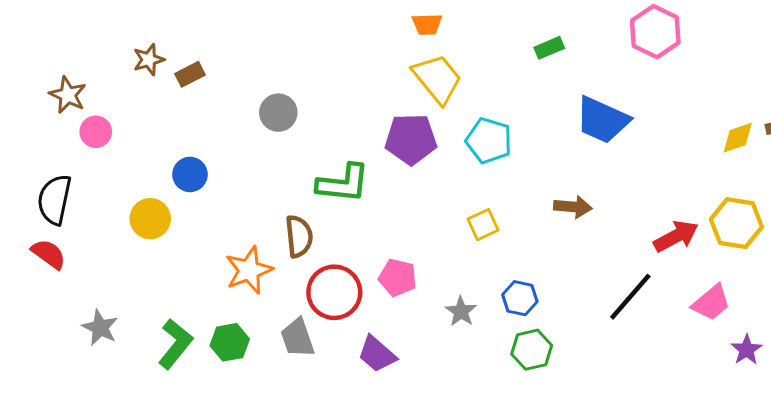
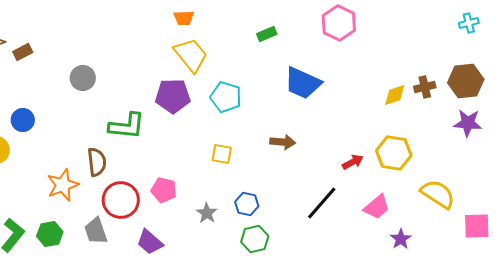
yellow square: (483, 225) -> (222, 154), turned 35
red arrow: (676, 236) -> (353, 162), size x0.7

